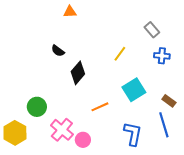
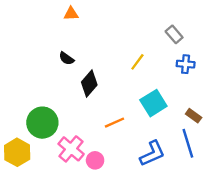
orange triangle: (70, 12) -> (71, 14), moved
green circle: (37, 107) -> (42, 123), size x1.4
blue L-shape: (133, 134) -> (152, 153), turned 55

